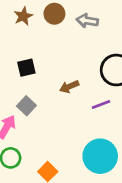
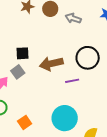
black square: (26, 68) -> (23, 53), moved
brown arrow: (69, 87) -> (51, 64), size x1.6

